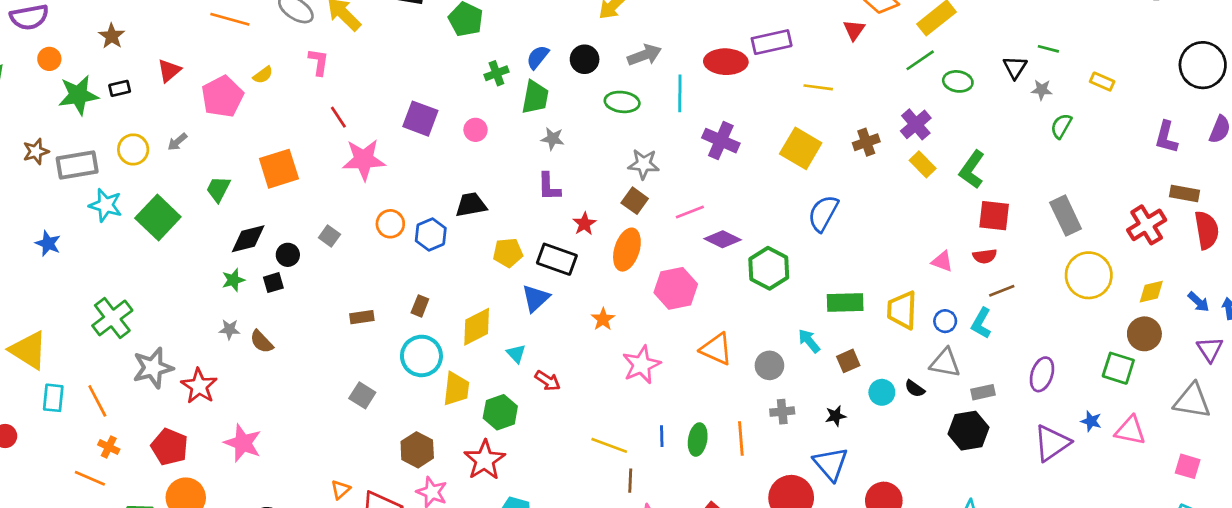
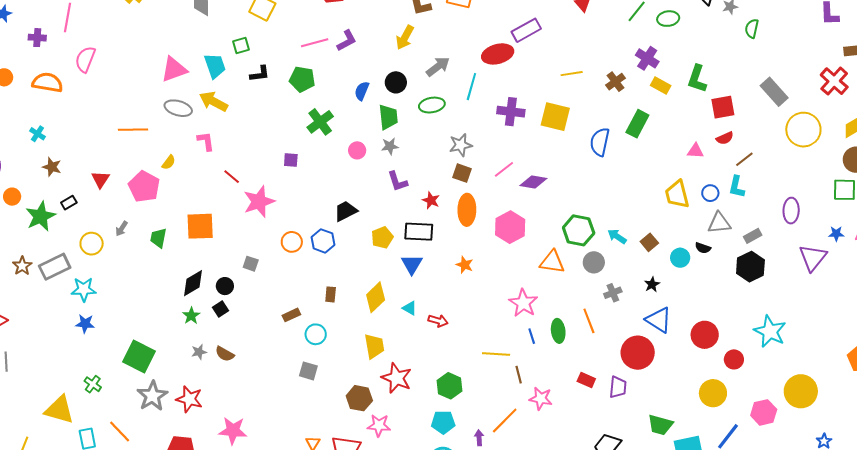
green cross: (496, 73) -> (320, 122), moved, size x1.5
yellow line: (818, 87) -> (572, 74), moved
cyan line: (680, 93) -> (471, 87), turned 32
green trapezoid: (535, 97) -> (388, 117), moved
purple square: (420, 119) -> (291, 160), size x0.6
pink circle: (476, 130) -> (357, 150), moved
yellow square: (801, 148) -> (555, 117), moved
orange square: (279, 169) -> (200, 226), turned 32
green trapezoid: (218, 189) -> (158, 238), moved
green square: (158, 217) -> (139, 357), moved
blue star: (48, 243) -> (85, 324), moved
green hexagon: (769, 268) -> (579, 230), moved
green rectangle: (845, 303) -> (637, 124), moved, turned -44
green cross: (112, 318) -> (93, 384), moved, size x0.6
cyan circle: (421, 356) -> (316, 334), moved, size x0.7
pink star: (641, 365) -> (523, 303), moved
green hexagon: (500, 412) -> (450, 386), moved
red star: (485, 460) -> (397, 378), moved

